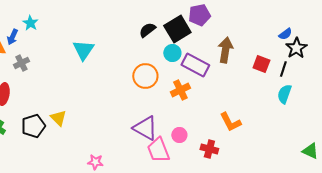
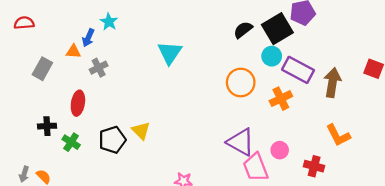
brown arrow: (225, 50) -> (332, 83), moved

